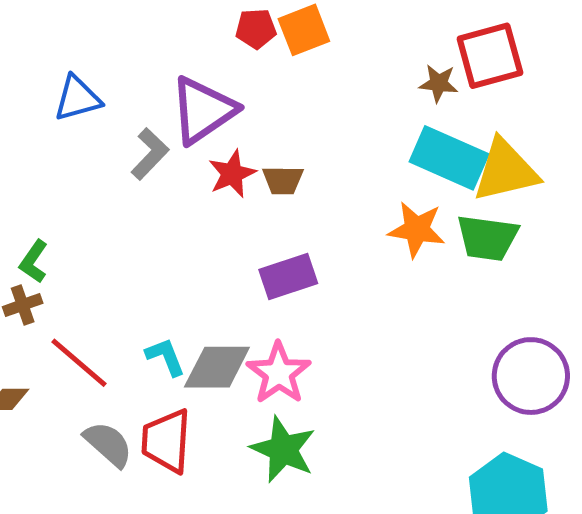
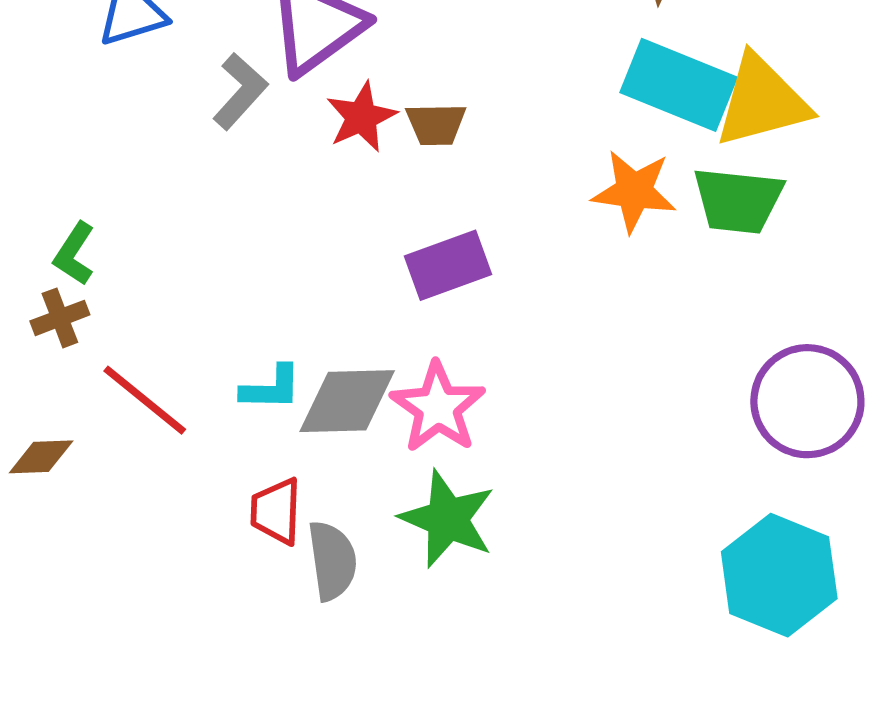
cyan L-shape: (165, 357) -> (271, 388), turned 114
red trapezoid: (166, 441) -> (276, 511), size x0.7
gray semicircle: (108, 444) -> (332, 561), moved, turned 42

